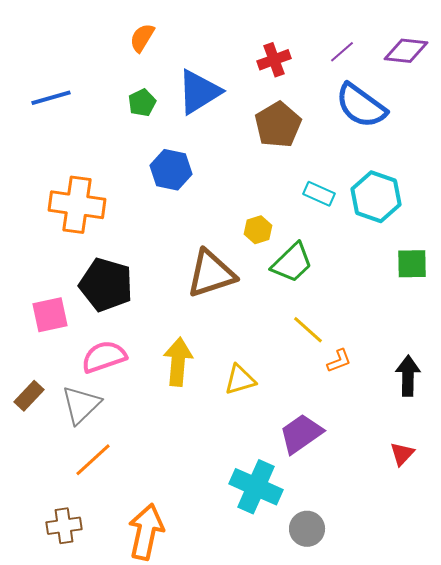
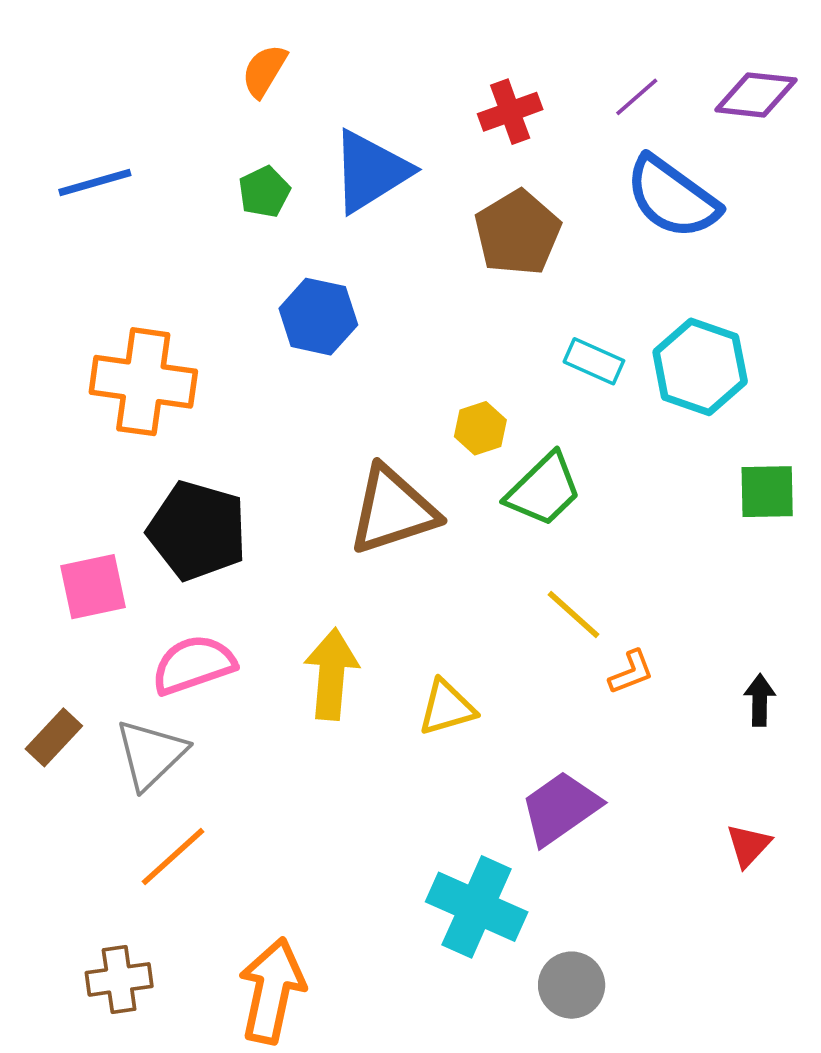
black arrow: (408, 376) -> (760, 700), size x0.7

